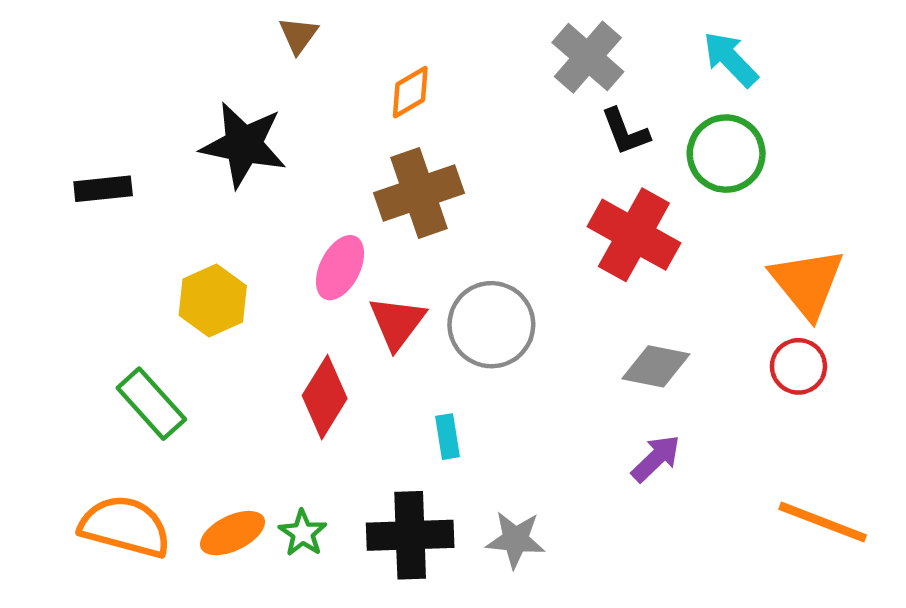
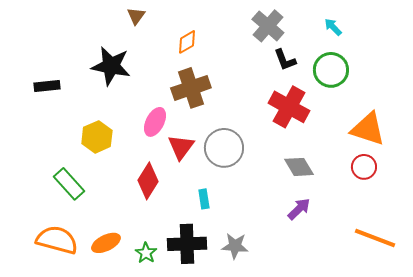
cyan arrow: (730, 59) -> (333, 27), size x0.7
orange triangle: (807, 283) -> (368, 129), turned -33
gray diamond: (656, 366) -> (299, 167), turned 48
green star: (303, 533) -> (146, 253), moved

